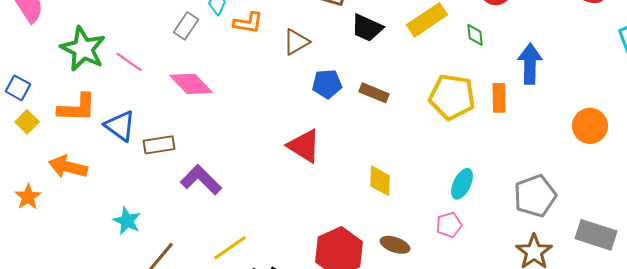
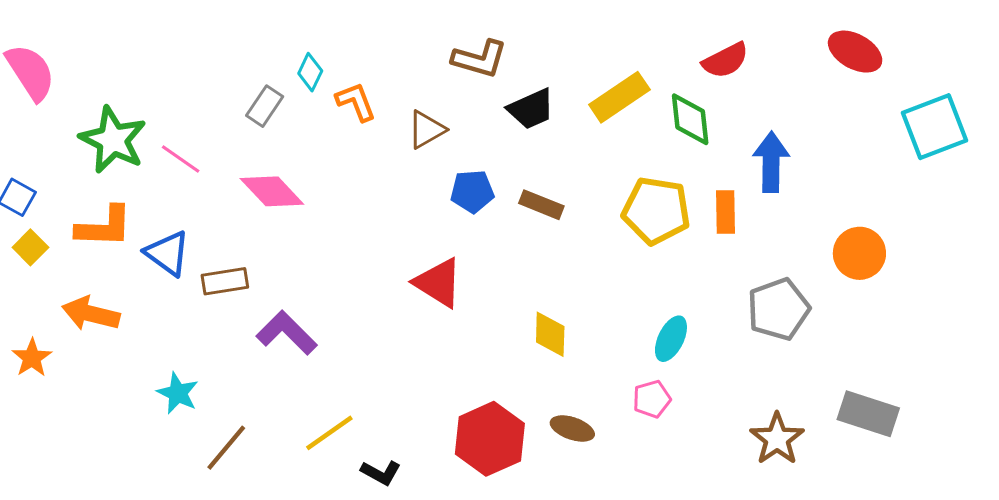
orange L-shape: (248, 23) -> (356, 102), turned -120
black trapezoid: (367, 28) -> (531, 109), turned -48
green diamond: (475, 35) -> (690, 119), size x1.6
gray pentagon: (535, 196) -> (778, 309), moved

